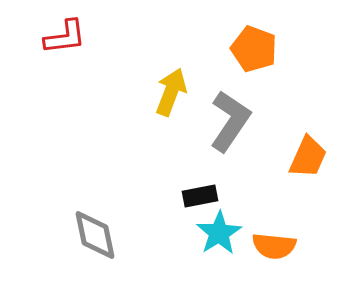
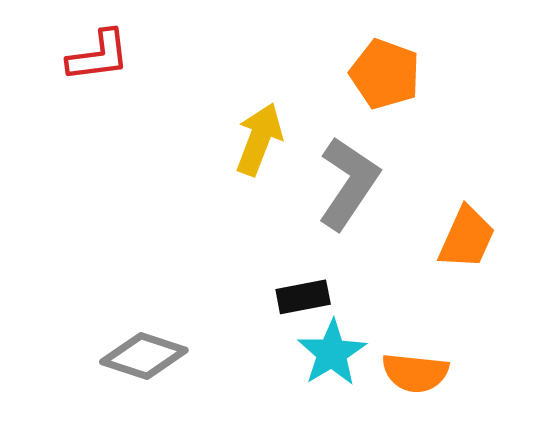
gray diamond: (95, 235) -> (144, 356), turned -60

